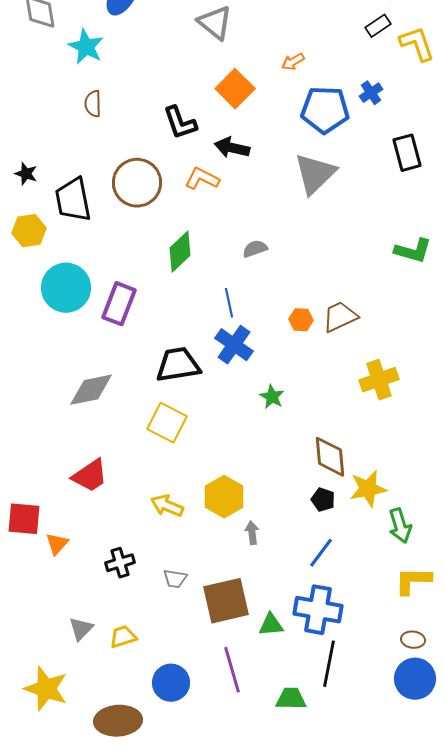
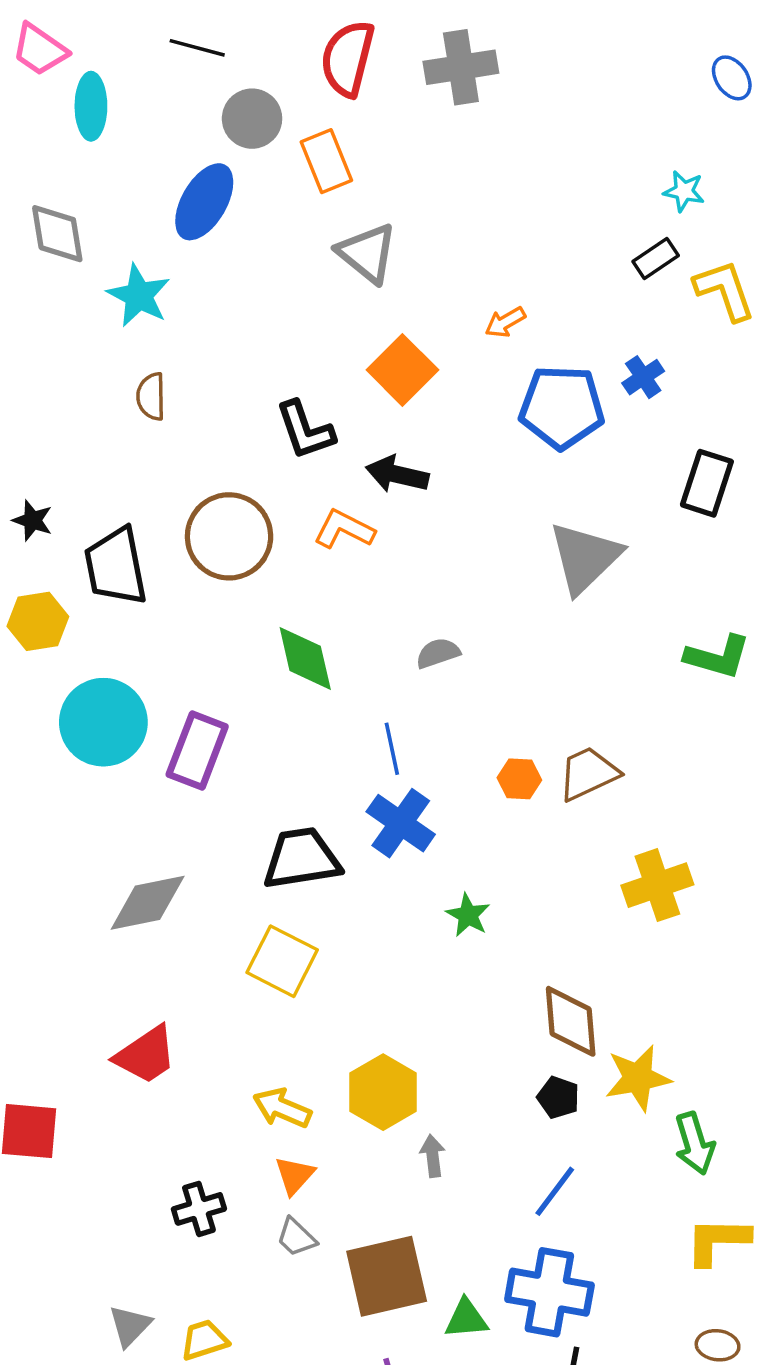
black rectangle: (407, 153) -> (707, 483), turned 33
gray triangle: (315, 174) -> (585, 558), moved
green diamond: (180, 252) -> (305, 658), turned -60
orange triangle: (57, 544) -> (295, 1175), moved
gray trapezoid: (175, 579) -> (296, 1237), turned 35

